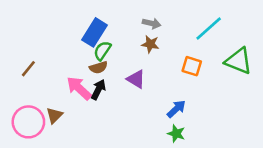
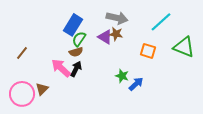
gray arrow: (152, 23) -> (117, 18), size x1.5
purple triangle: (136, 79) -> (105, 37), moved
green star: (176, 134) -> (122, 76), moved

